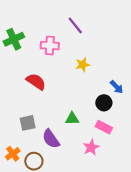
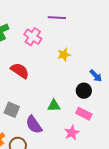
purple line: (75, 25) -> (57, 18), turned -48
pink cross: (50, 46) -> (33, 37), turned 30
gray square: (28, 123) -> (12, 110), turned 35

